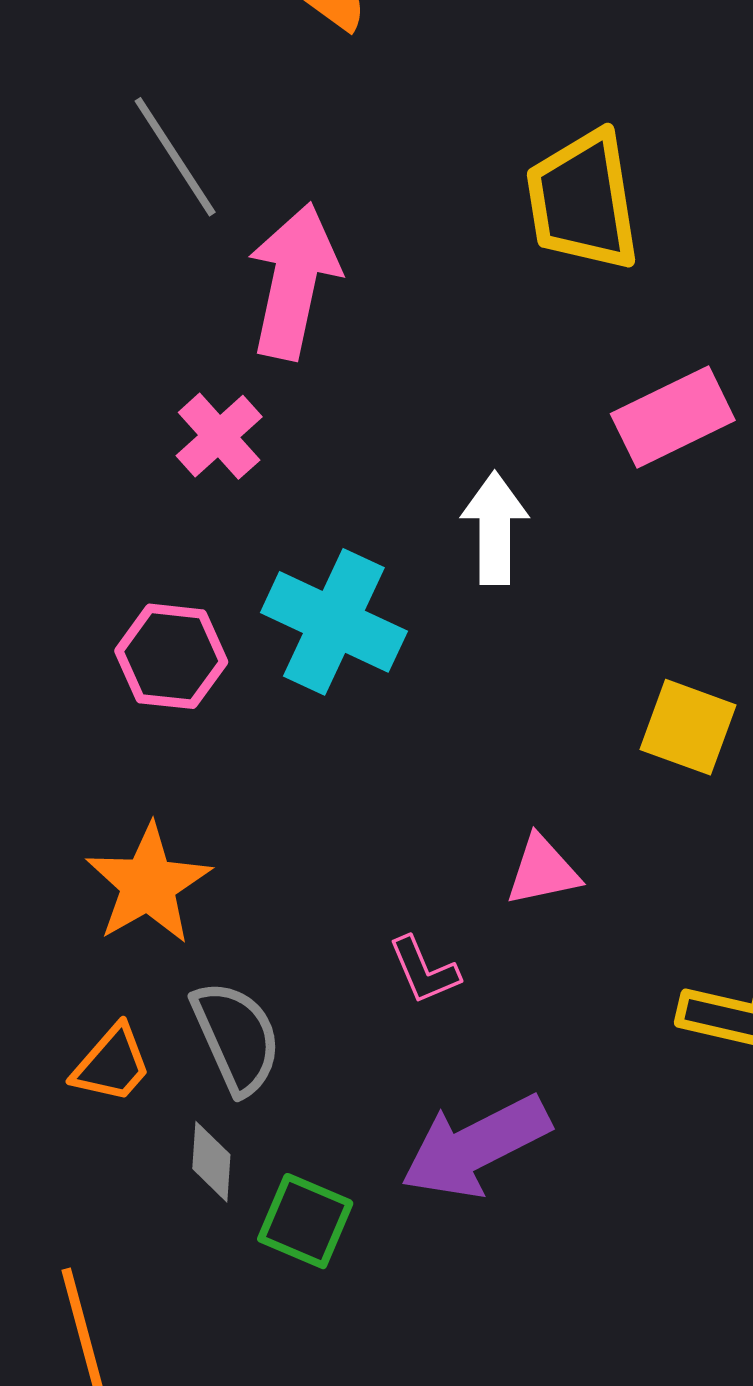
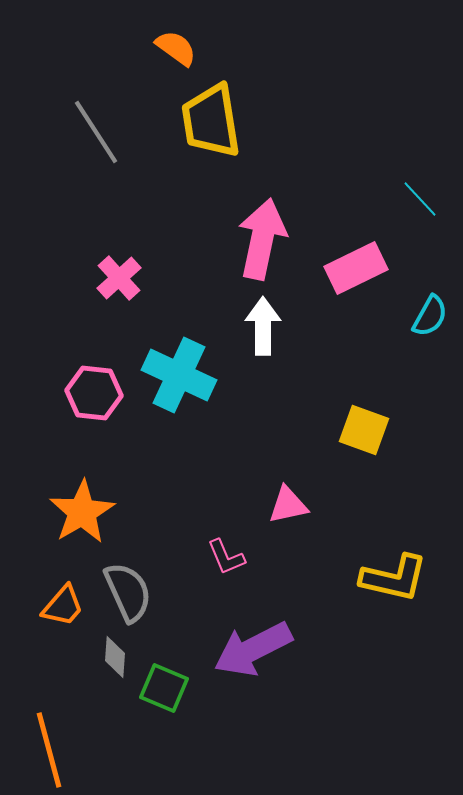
yellow trapezoid: (583, 201) -> (211, 121), moved
pink arrow: (294, 281) -> (262, 239), moved

